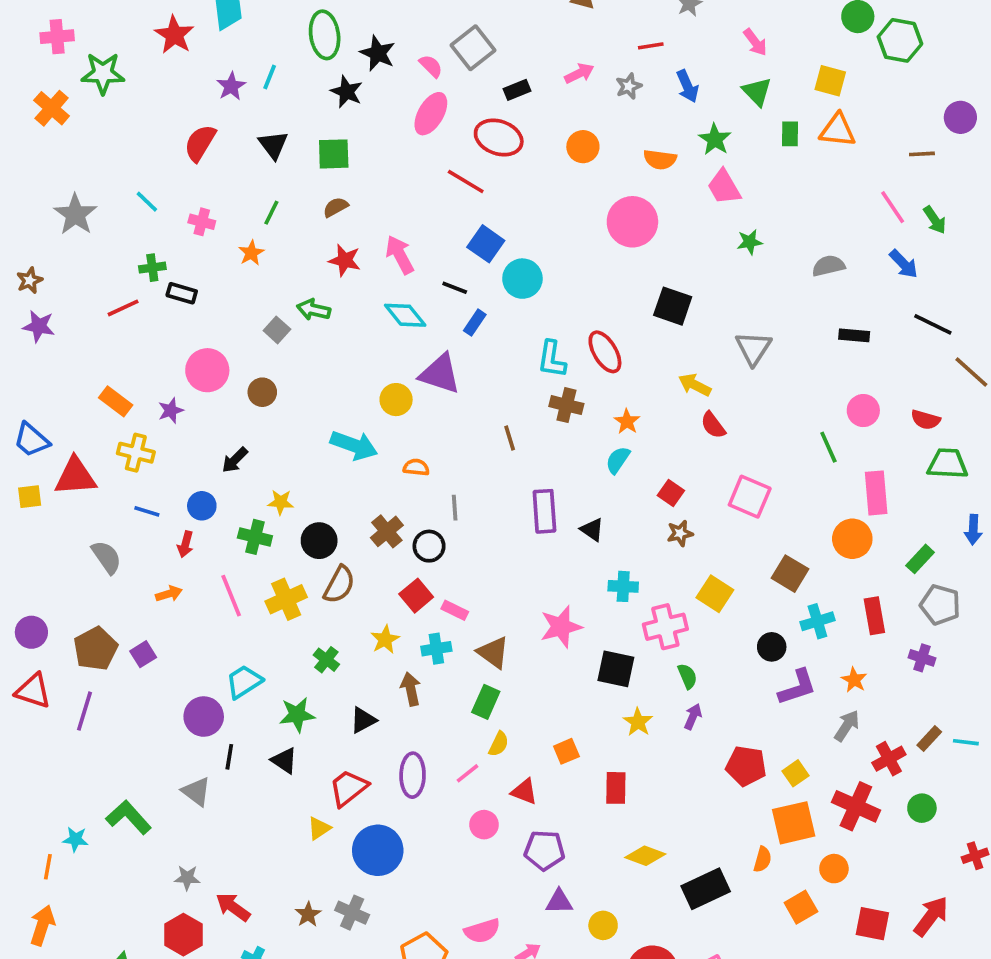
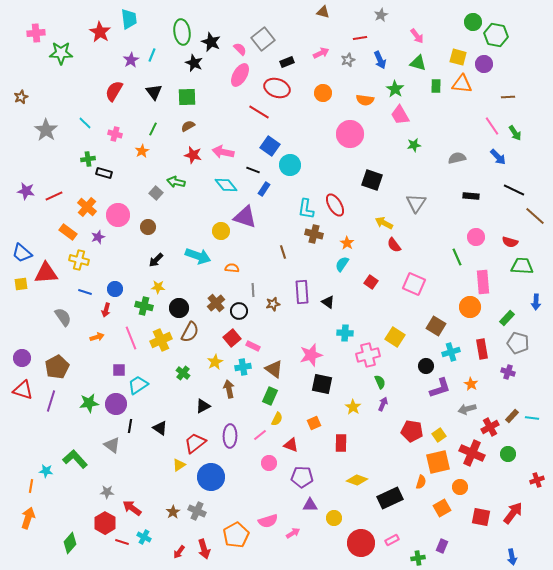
green triangle: (757, 92) -> (418, 63), turned -30
orange cross: (52, 108) -> (87, 207), moved
purple circle: (960, 117) -> (484, 64), moved
pink arrow: (400, 255) -> (223, 152), turned -50
brown star: (30, 280) -> (21, 97), moved
red line: (123, 308) -> (54, 196), moved
black arrow: (235, 460) -> (156, 260), moved
brown star: (680, 533) -> (273, 304), moved
purple square: (143, 654) -> (119, 370), moved, turned 32
black square: (616, 669) -> (322, 384), moved
green star: (297, 715) -> (89, 403), moved
gray arrow: (847, 726) -> (467, 409), turned -138

